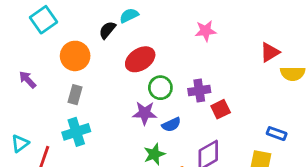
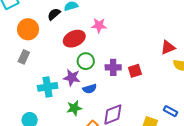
pink star: (206, 31) -> (99, 25), moved
red square: (221, 109) -> (135, 71), moved
cyan cross: (76, 132) -> (48, 87), moved
blue rectangle: (277, 134) -> (171, 111), moved

